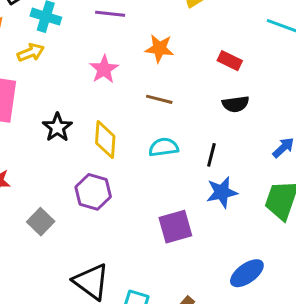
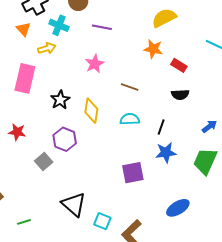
orange star: (159, 48) -> (153, 49), moved
purple hexagon: (93, 192) -> (65, 139), moved

